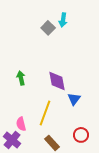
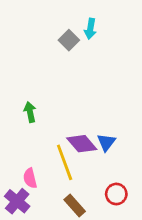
purple diamond: (57, 81) -> (82, 144), moved, turned -30
yellow line: (45, 113) -> (65, 162), turned -40

